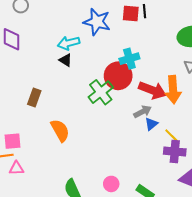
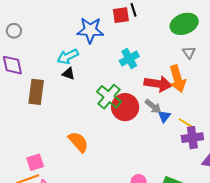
red circle: (118, 76) -> (125, 107), moved
brown rectangle: (34, 97) -> (36, 92), moved, size x1.4
gray arrow: (143, 112) -> (153, 106), turned 78

